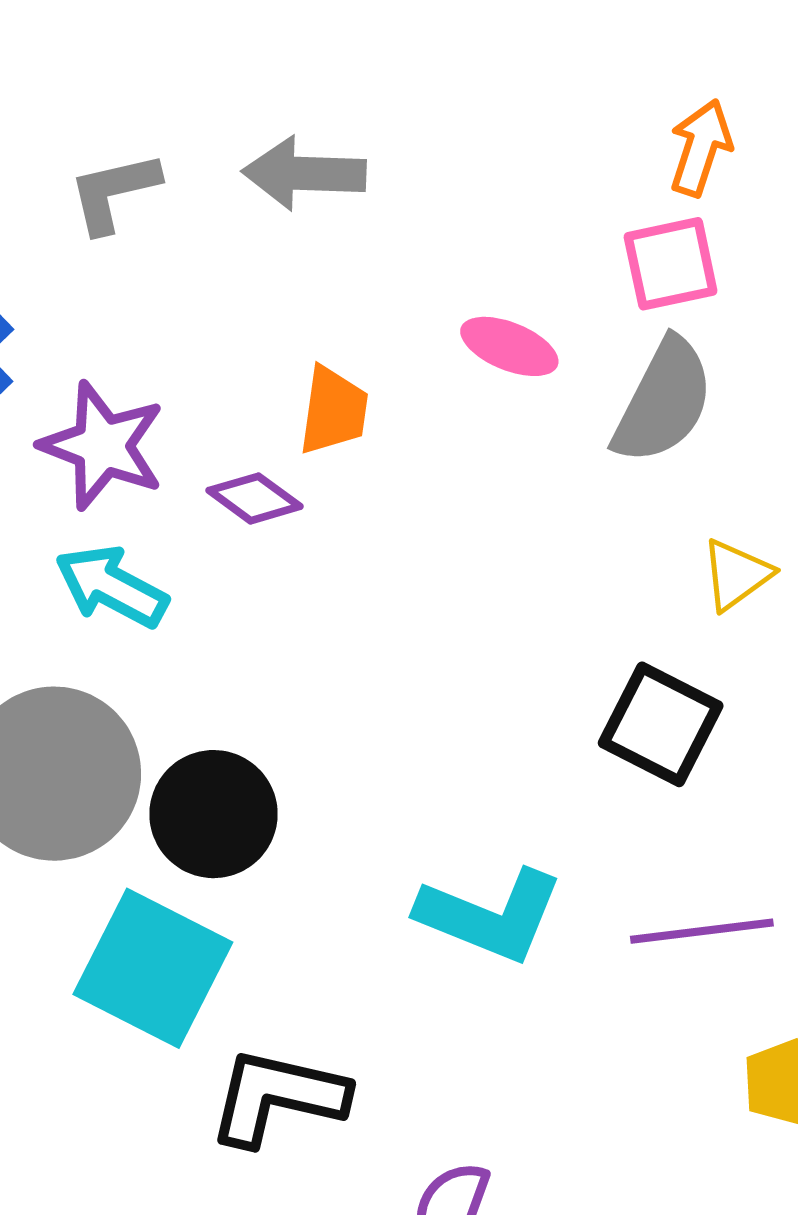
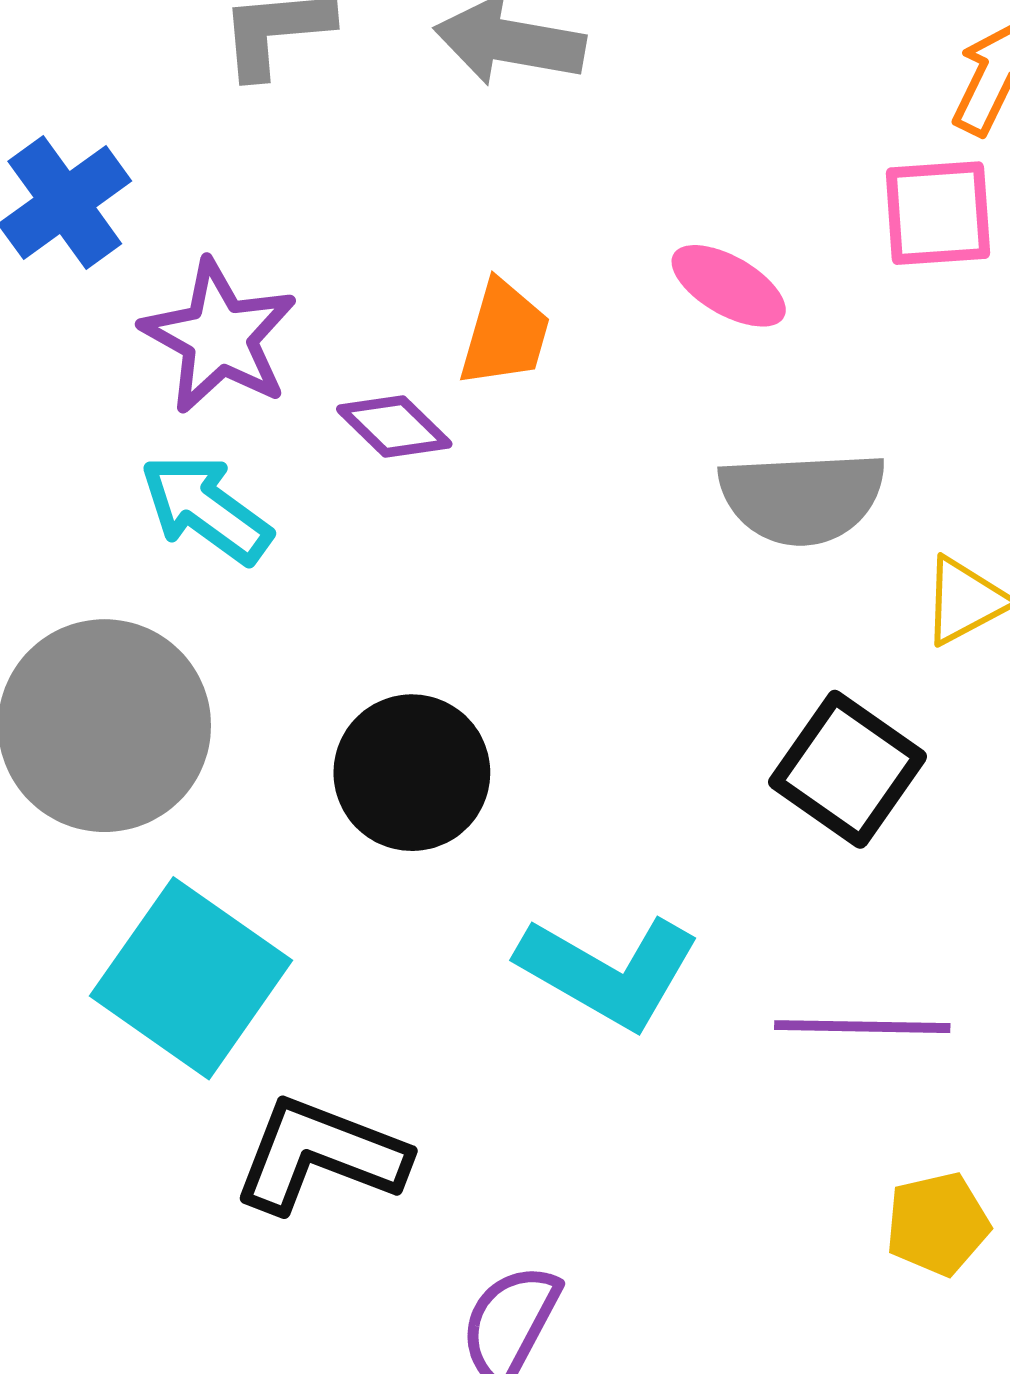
gray semicircle: (663, 401) -> (802, 498), moved, turned 52
black circle: (214, 814) -> (412, 773), moved

